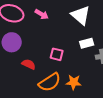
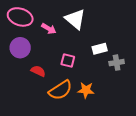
pink arrow: (42, 14) -> (49, 29), moved
white triangle: (81, 15) -> (75, 19), moved

